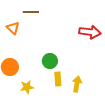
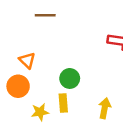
orange triangle: (13, 28) -> (27, 60), moved
yellow rectangle: (58, 79) -> (63, 103), moved

